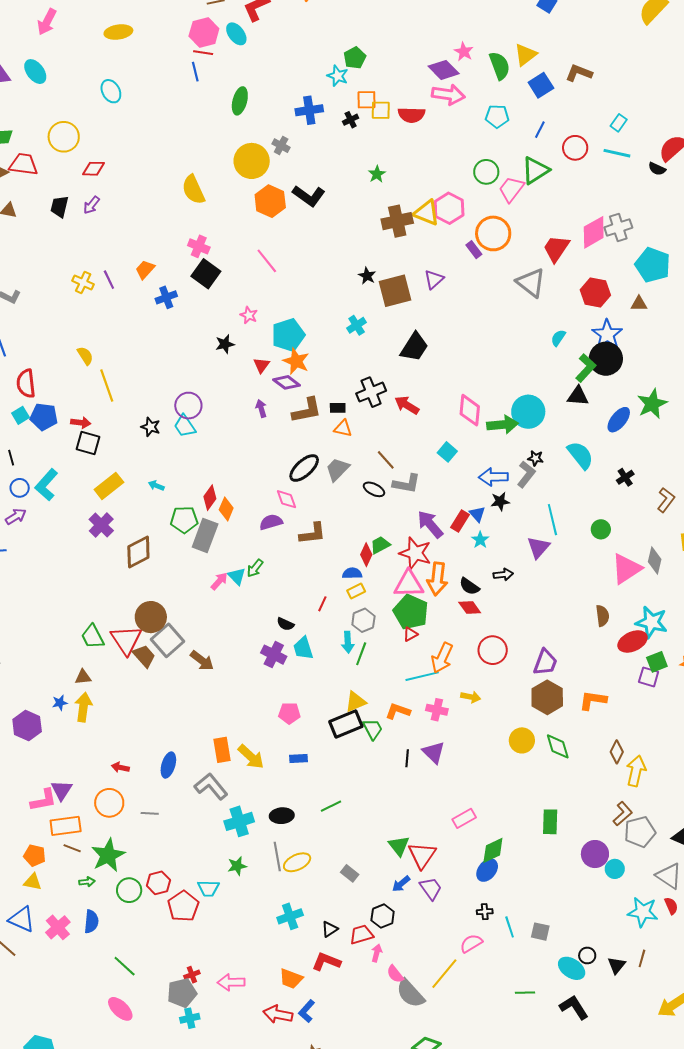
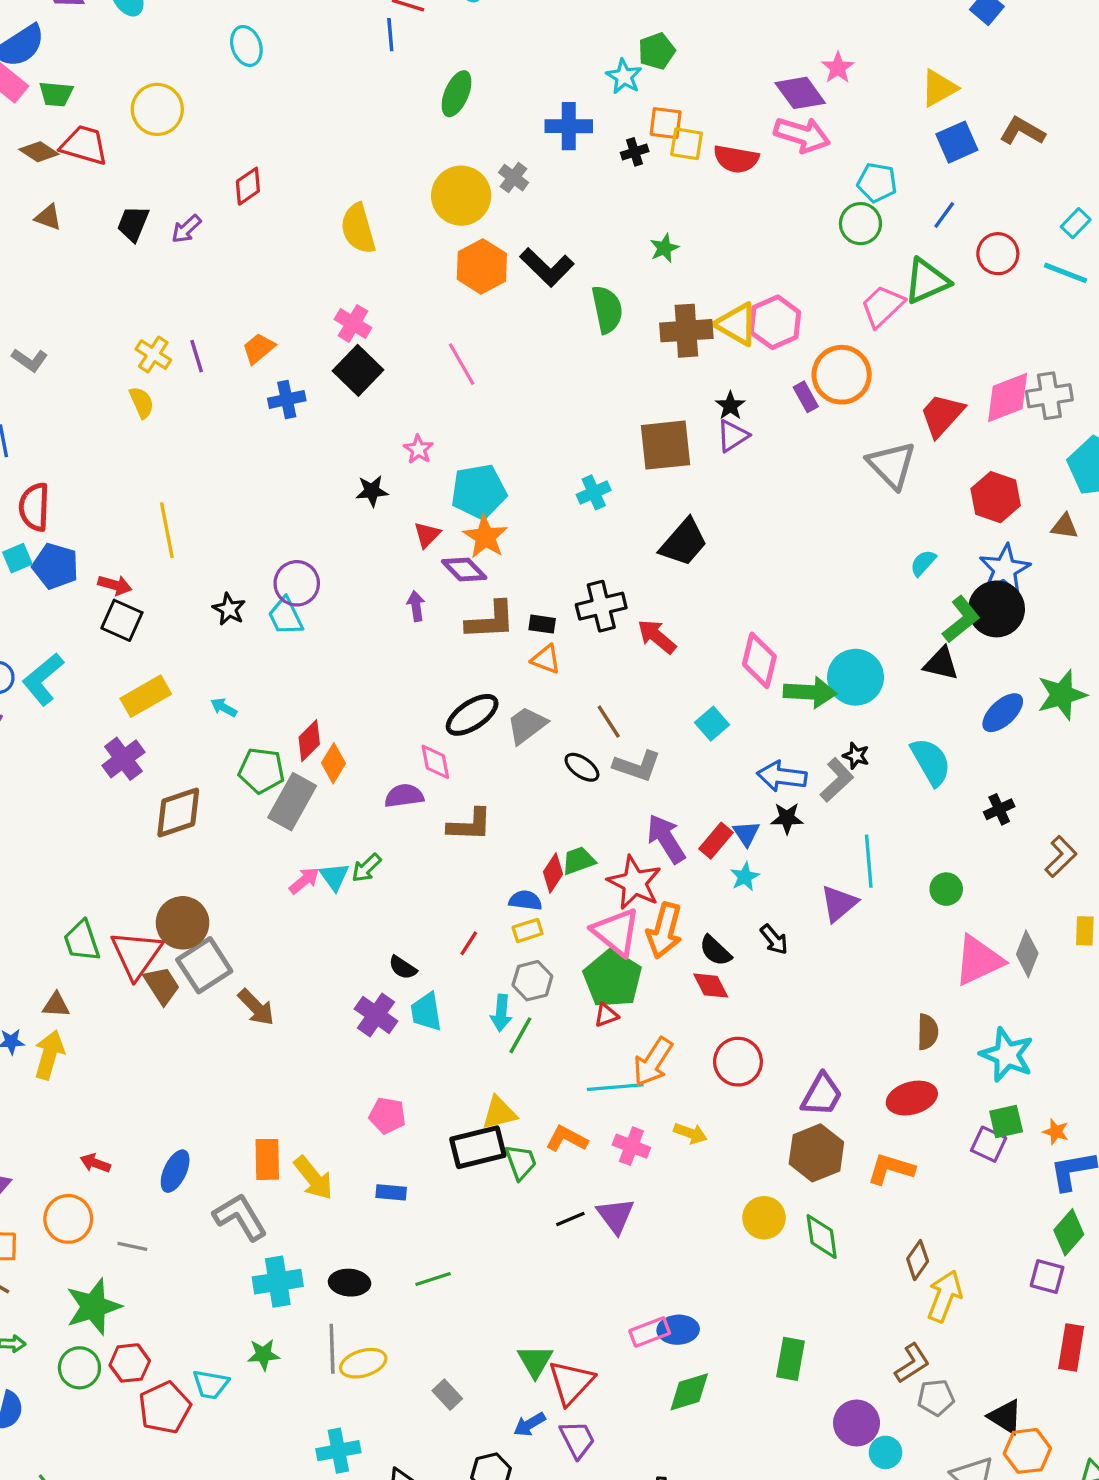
green semicircle: (500, 66) -> (607, 309), moved
red diamond: (93, 169) -> (248, 186), moved, turned -45
green circle: (486, 172) -> (860, 224), moved
black star: (367, 276) -> (730, 406), moved
yellow semicircle: (85, 356) -> (142, 402), moved
black arrow: (503, 574) -> (774, 939), turned 48
pink triangle: (409, 584) -> (616, 932), turned 32
red ellipse: (633, 641) -> (912, 1098), moved
black line: (407, 758) -> (570, 1219), turned 54
gray pentagon: (640, 832) -> (936, 1398), size x0.7
green star: (108, 855) -> (93, 1307), moved
blue ellipse: (487, 870) -> (678, 1330), moved, turned 40

